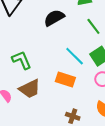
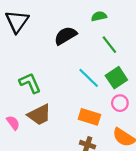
orange rectangle: (65, 79) -> (89, 117), moved

